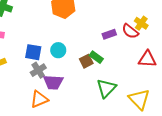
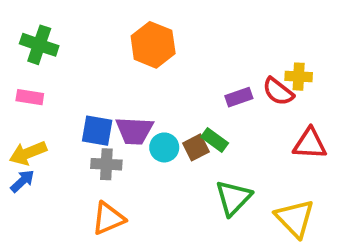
yellow cross: (141, 23) -> (299, 77), turned -32
cyan circle: (58, 50) -> (164, 147), moved
gray cross: (38, 70) -> (106, 164), turned 35
purple trapezoid: (53, 82) -> (134, 131), moved

